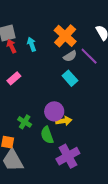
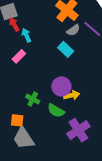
cyan arrow: (32, 44) -> (26, 35), moved
cyan rectangle: (70, 78) -> (66, 49), moved
green semicircle: (47, 135) -> (56, 111), turned -36

